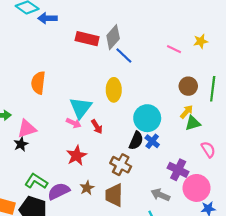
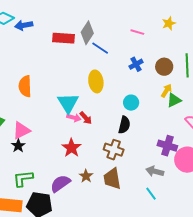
pink line: (174, 49) -> (137, 32), moved
cyan circle: (147, 118) -> (131, 103), size x0.6
pink arrow: (74, 123) -> (74, 118), moved
blue cross: (152, 141) -> (136, 64), moved, turned 32
green L-shape: (36, 181) -> (23, 178), moved, turned -30

